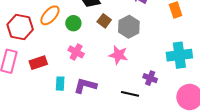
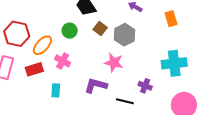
orange ellipse: (50, 15) -> (42, 45), moved
pink cross: (76, 52) -> (63, 61), moved
purple L-shape: (85, 86) -> (96, 85), moved

